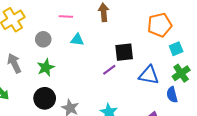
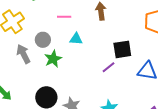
gray arrow: (14, 63) -> (23, 54), moved
green star: (46, 67) -> (53, 59), moved

